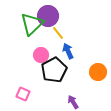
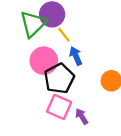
pink circle: (41, 55) -> (44, 61), size x1.5
pink square: (23, 94) -> (59, 107), moved, size x1.5

